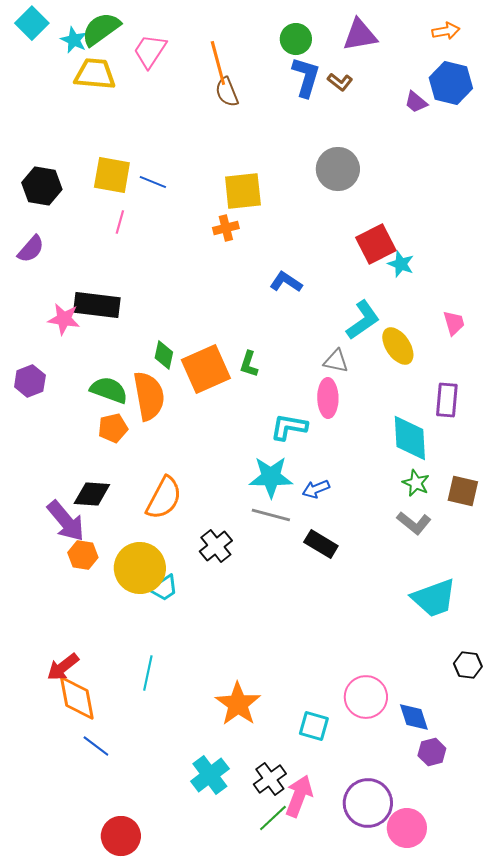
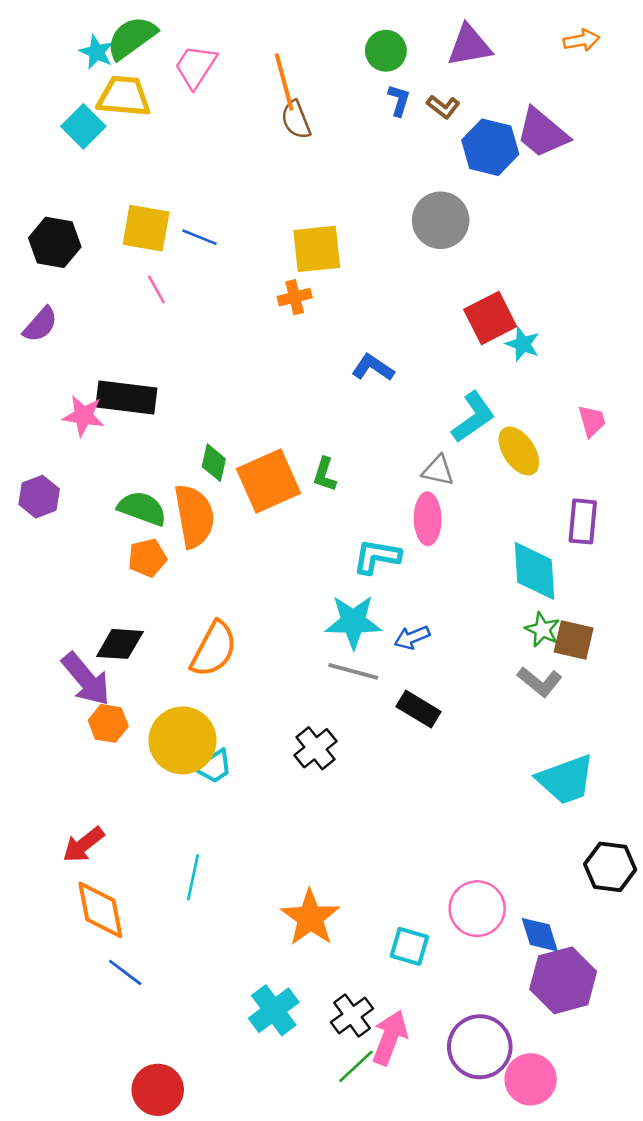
cyan square: (32, 23) -> (83, 126), moved
blue L-shape: (306, 77) -> (399, 100), size x0.6
blue hexagon: (451, 83) -> (490, 147), moved
purple trapezoid: (416, 102) -> (542, 133), size x1.8
pink line: (120, 222) -> (156, 289), turned -45
brown square: (463, 491) -> (574, 640), moved
black cross: (216, 546) -> (315, 748), moved
black hexagon: (468, 665) -> (610, 867), size x1.4
red arrow: (63, 667) -> (83, 845), moved
purple hexagon: (432, 752) -> (563, 980), size x1.8

